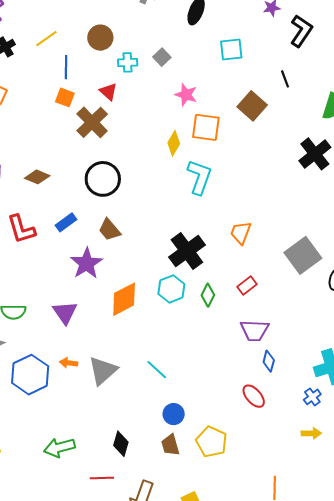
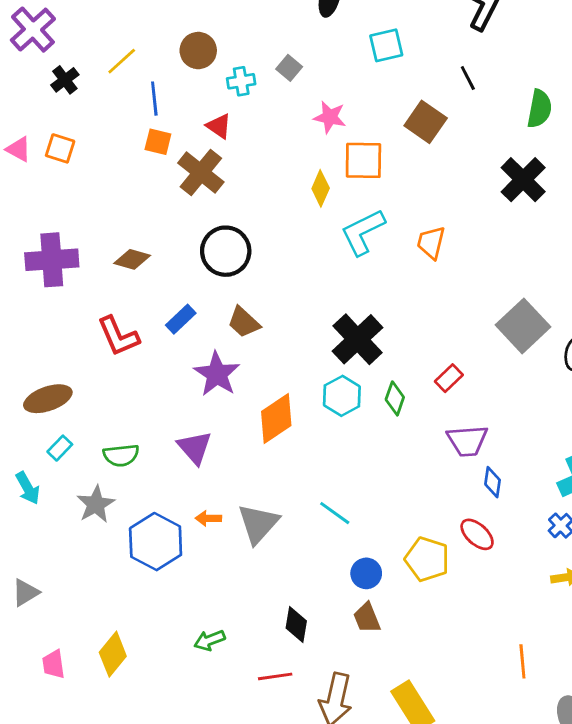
cyan L-shape: (199, 177) -> (363, 232), turned -129
orange trapezoid: (241, 233) -> (431, 243), moved
yellow pentagon: (211, 442) -> (427, 559), moved
green arrow: (59, 447) -> (210, 640), size x0.7

